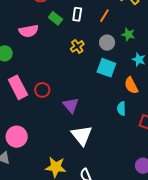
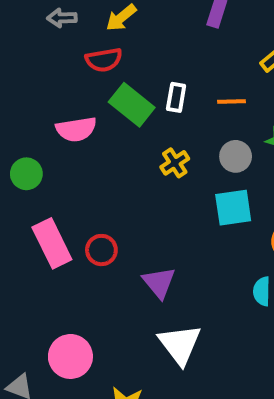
orange line: (104, 16) -> (232, 102), turned 56
green rectangle: (55, 18) -> (132, 105), size x1.5
cyan square: (106, 68) -> (233, 208), turned -30
pink circle: (17, 137) -> (70, 356), moved

